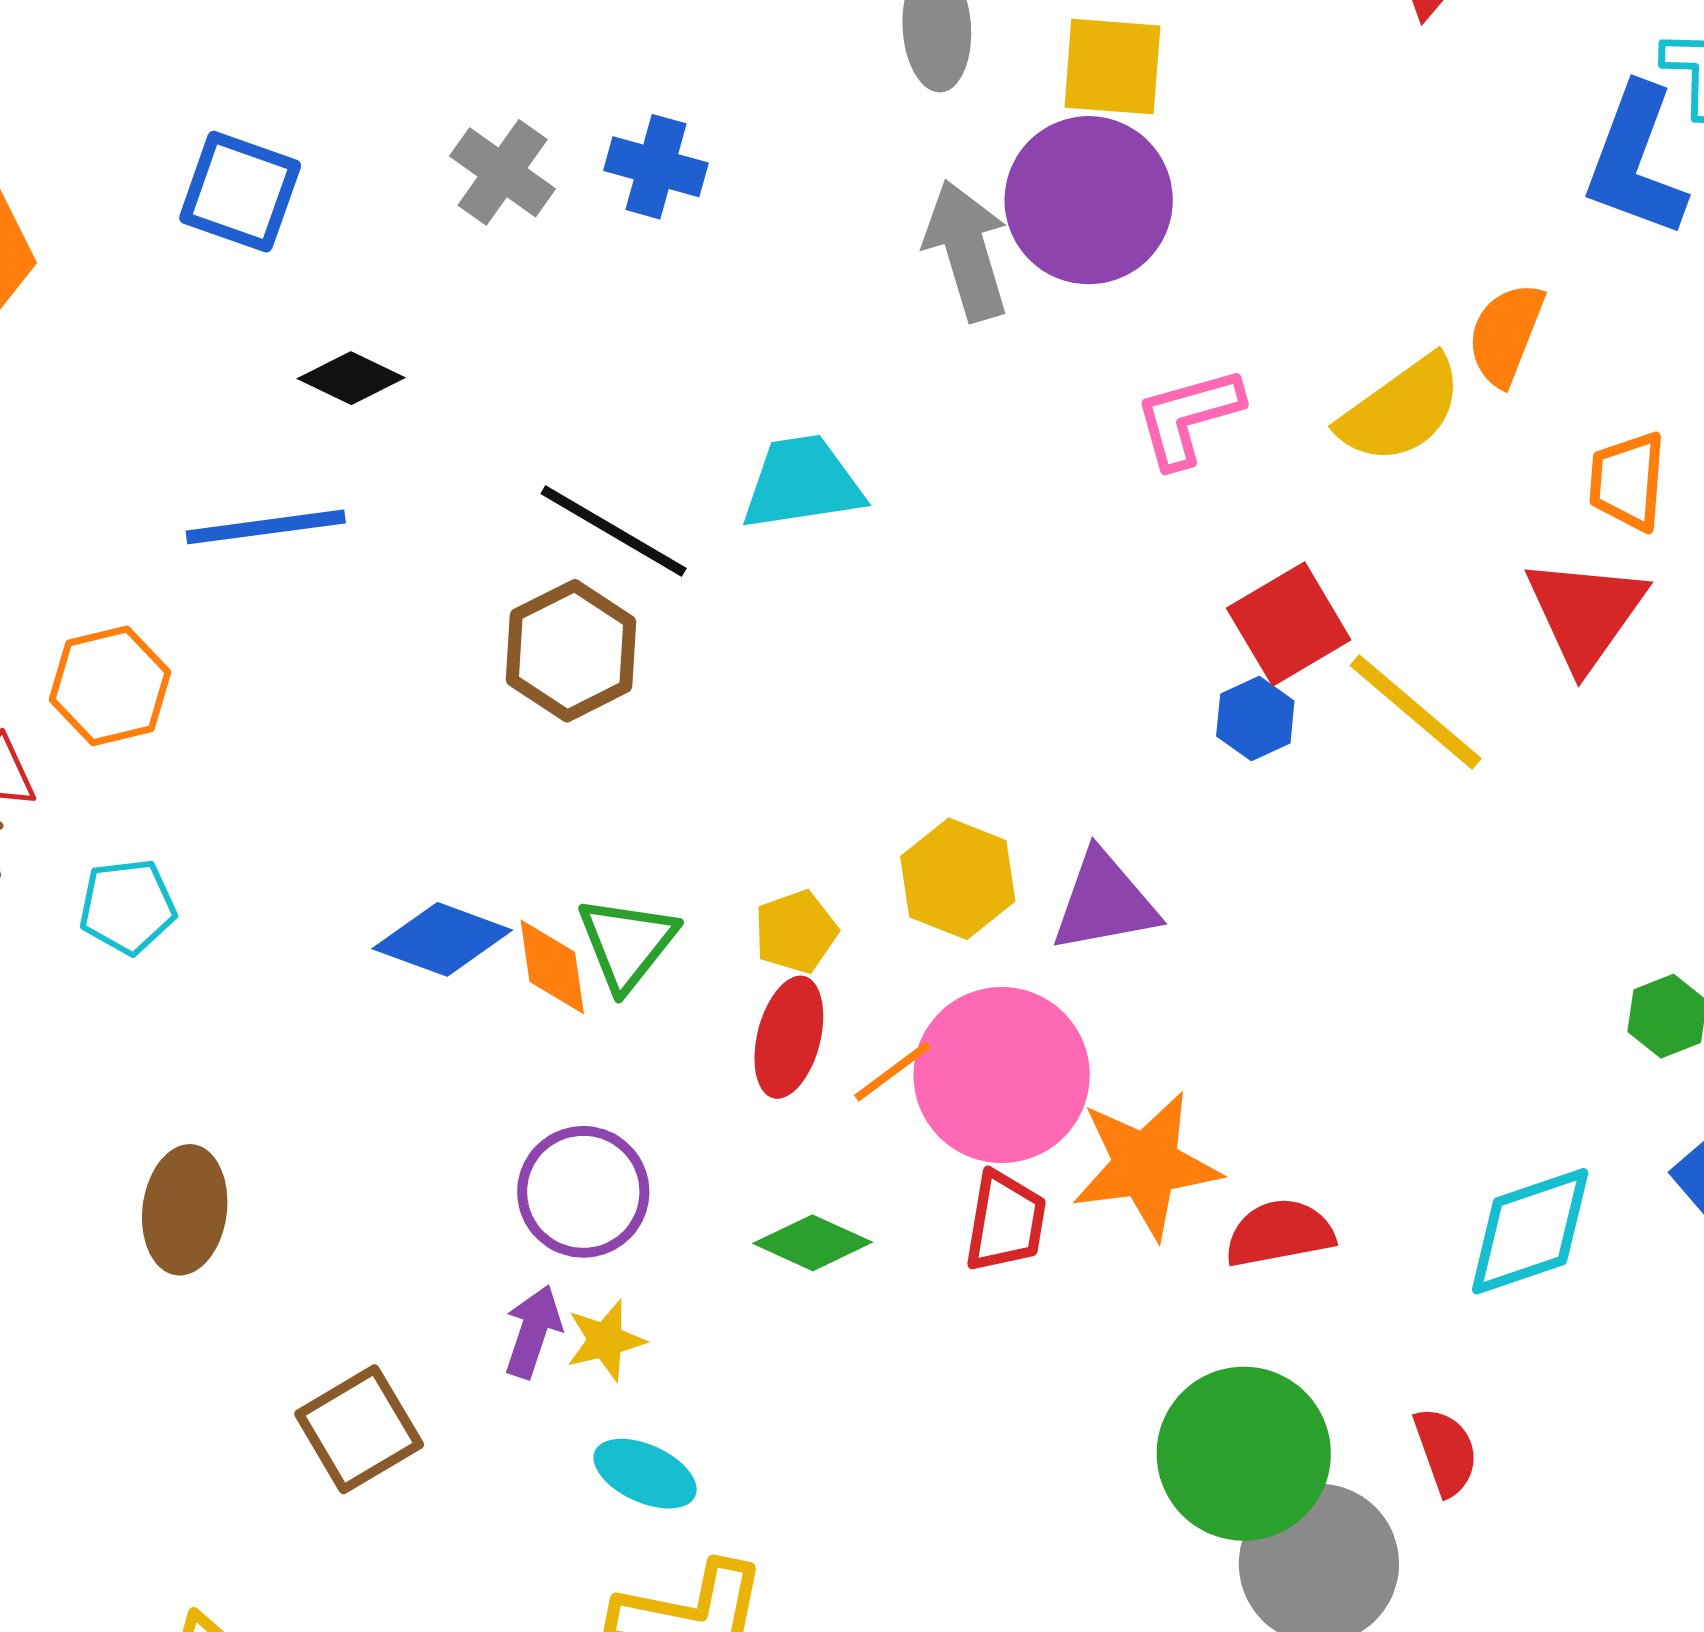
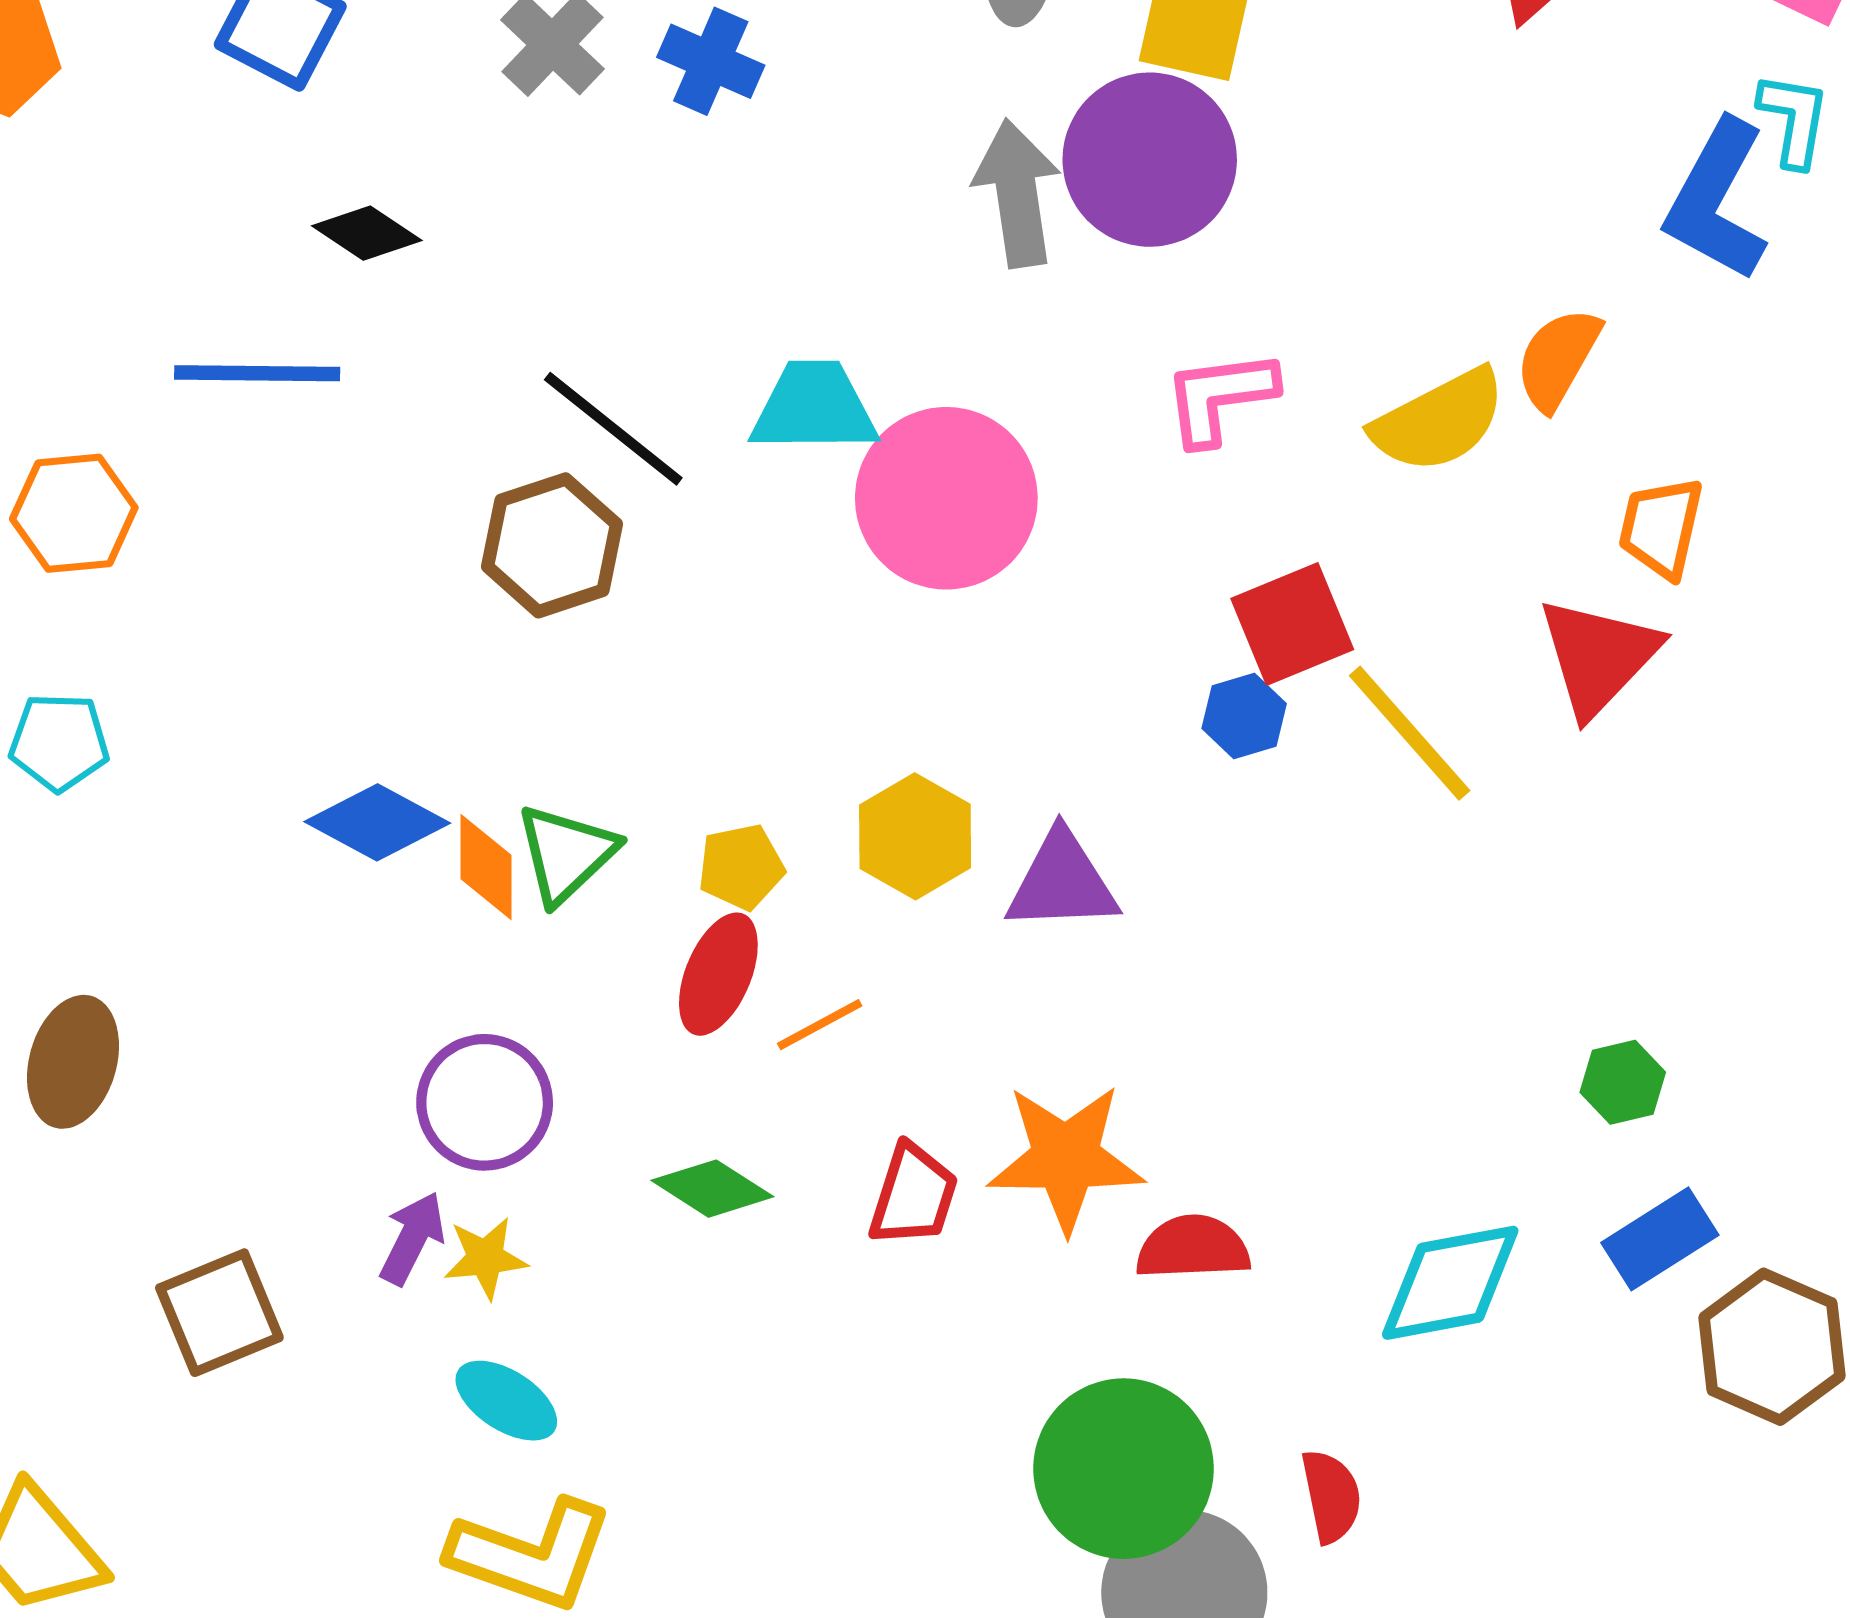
pink circle: (1002, 1075) -> (946, 498), moved

